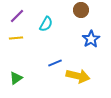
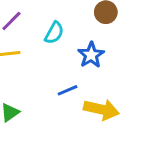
blue star: (91, 39) -> (91, 55), moved

